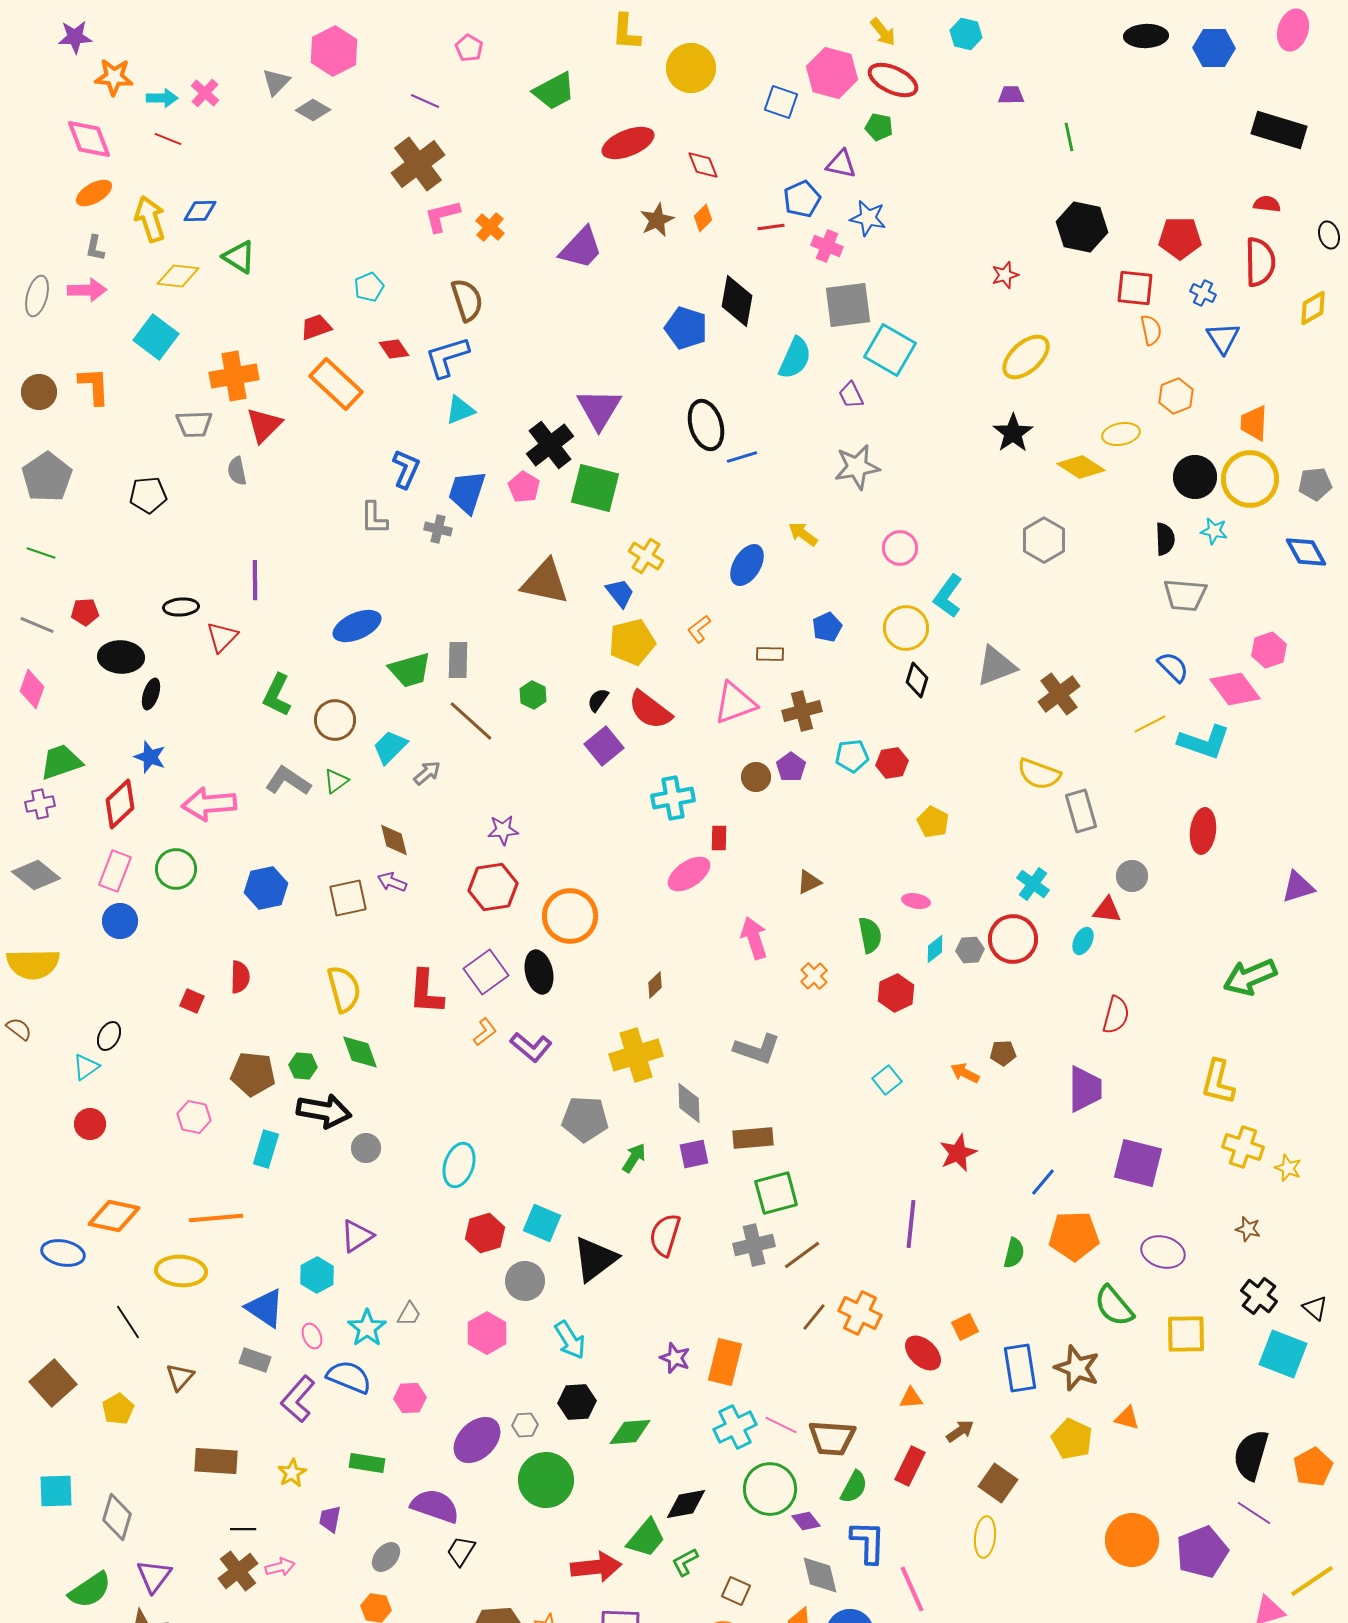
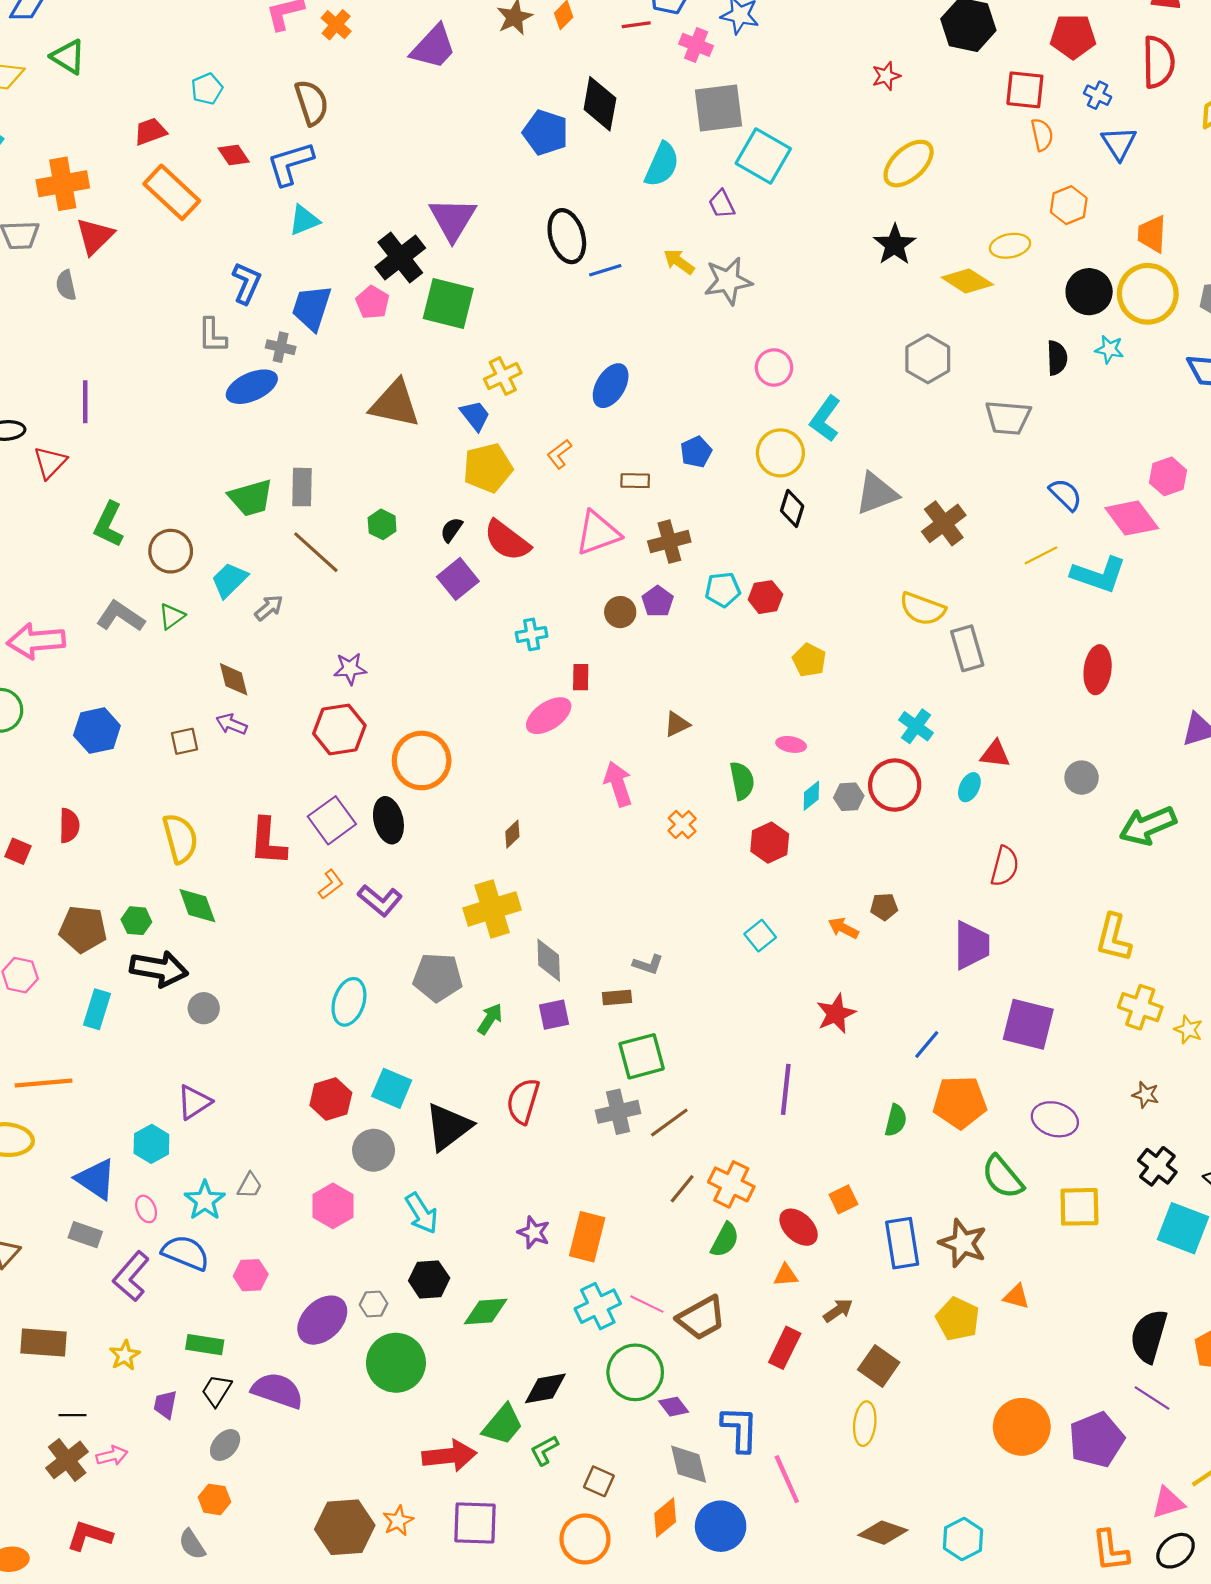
yellow arrow: (803, 534) -> (679, 262), moved
yellow cross: (646, 556) -> (503, 376), turned 32
gray trapezoid: (1185, 595) -> (1008, 418), moved
blue ellipse: (357, 626) -> (252, 387), moved
cyan cross: (673, 798) -> (532, 634), size x0.7
gray circle: (1132, 876) -> (1082, 778), moved
brown square: (348, 898) -> (185, 741), size x0.7
gray L-shape: (757, 1049) -> (648, 964), moved, size x0.6
brown rectangle: (753, 1138) -> (617, 998), size x0.7
cyan ellipse: (459, 1165) -> (349, 1002), moved
brown trapezoid: (832, 1438) -> (701, 1318), turned -33
green semicircle: (854, 1487) -> (725, 1240), moved
black trapezoid: (461, 1551) -> (217, 1391), moved

